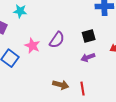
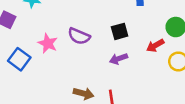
purple semicircle: (57, 40) -> (79, 36), turned 78

